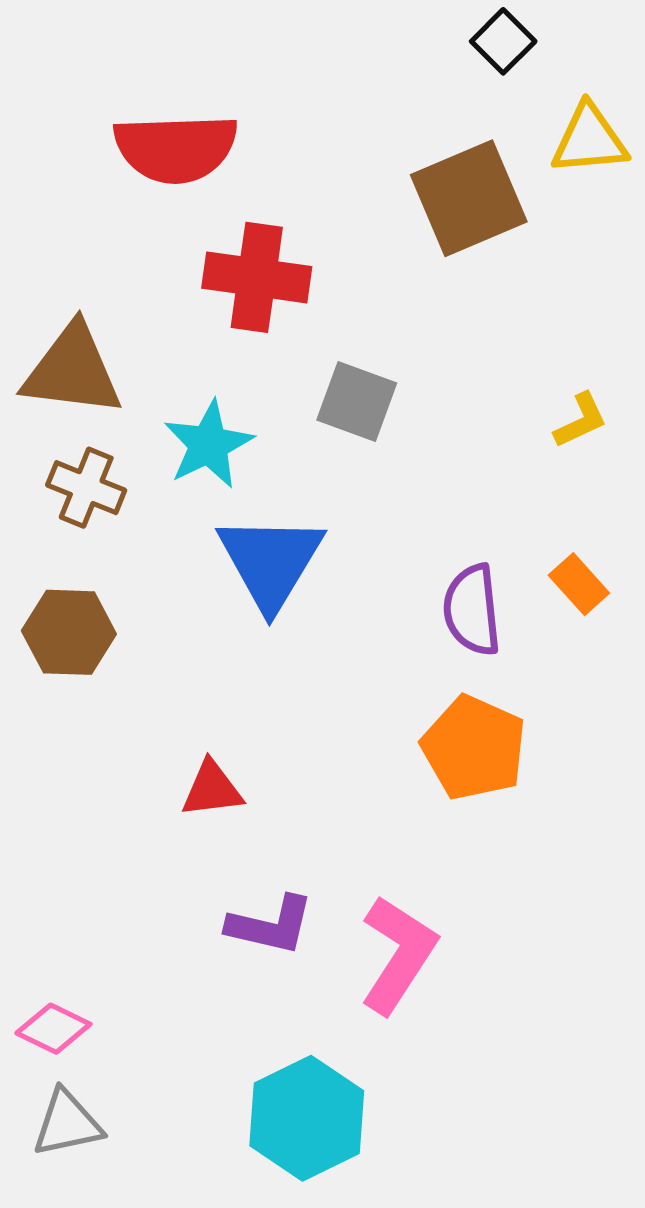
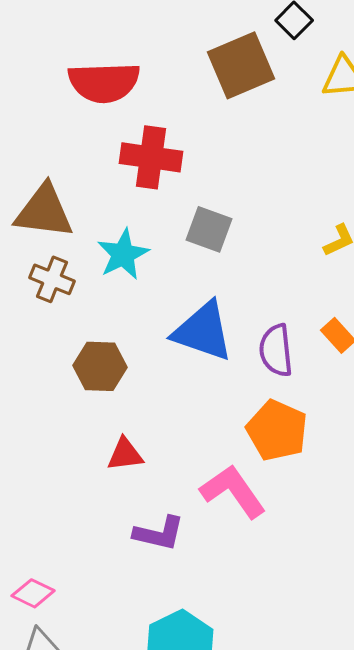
brown square: (469, 198) -> (241, 65), moved
blue triangle: (271, 562) -> (203, 331), moved, turned -42
brown hexagon: (69, 632) -> (100, 366), moved
pink L-shape: (398, 955) -> (233, 491), moved, turned -68

